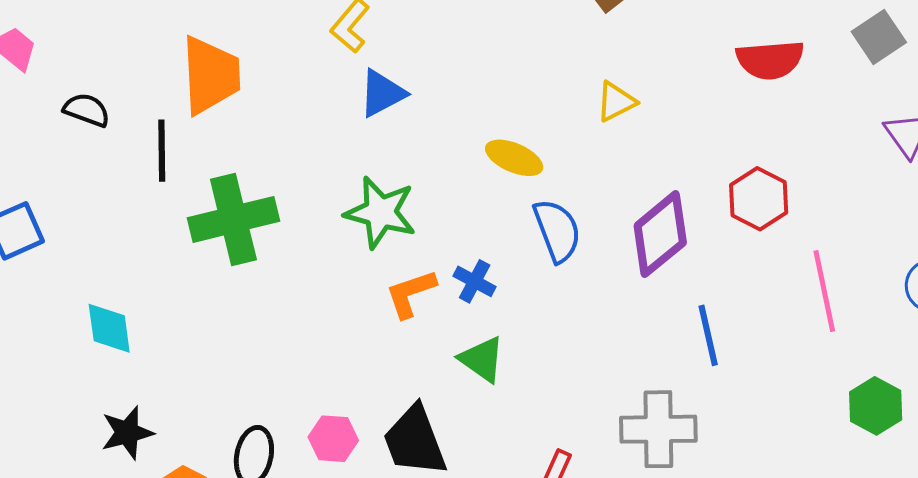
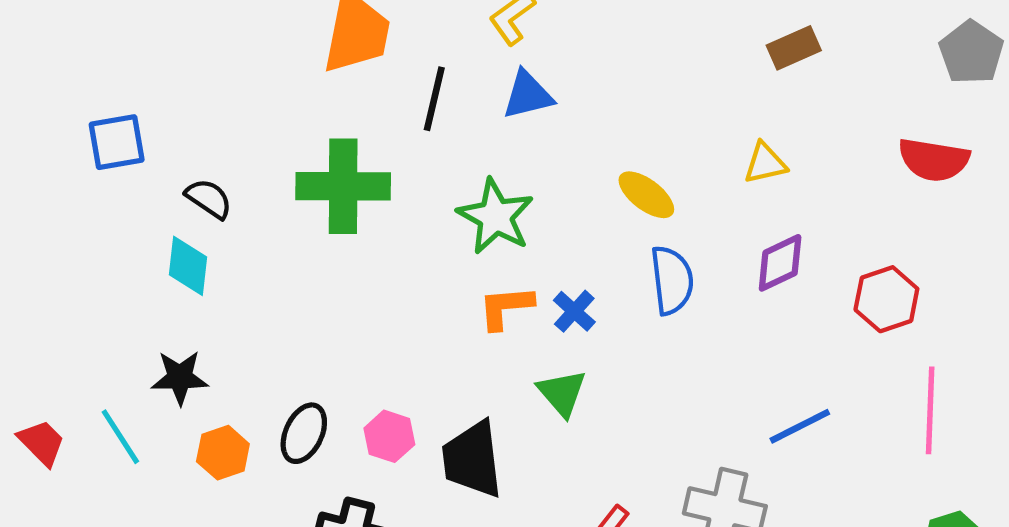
black semicircle: (87, 110) -> (209, 199), moved
black line: (162, 151) -> (434, 99), moved
purple diamond: (660, 234) -> (780, 263), moved, size x0.7
blue line: (708, 335) -> (800, 426), turned 62

